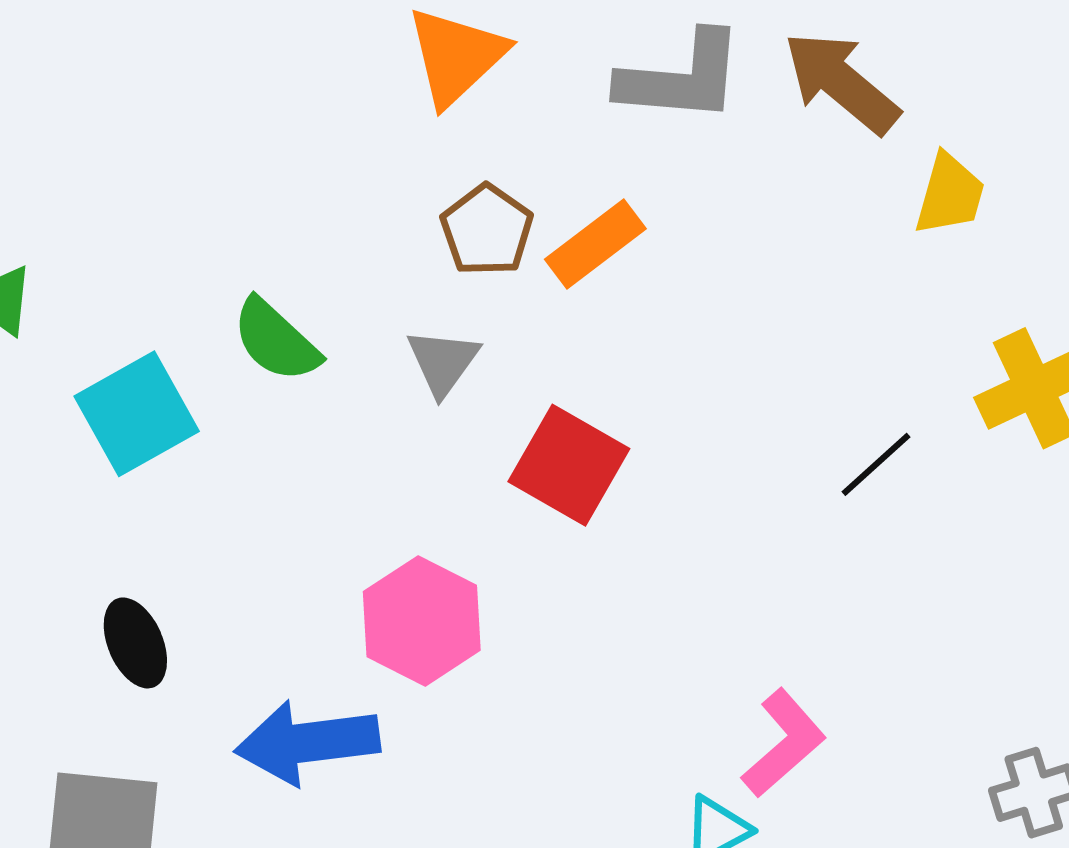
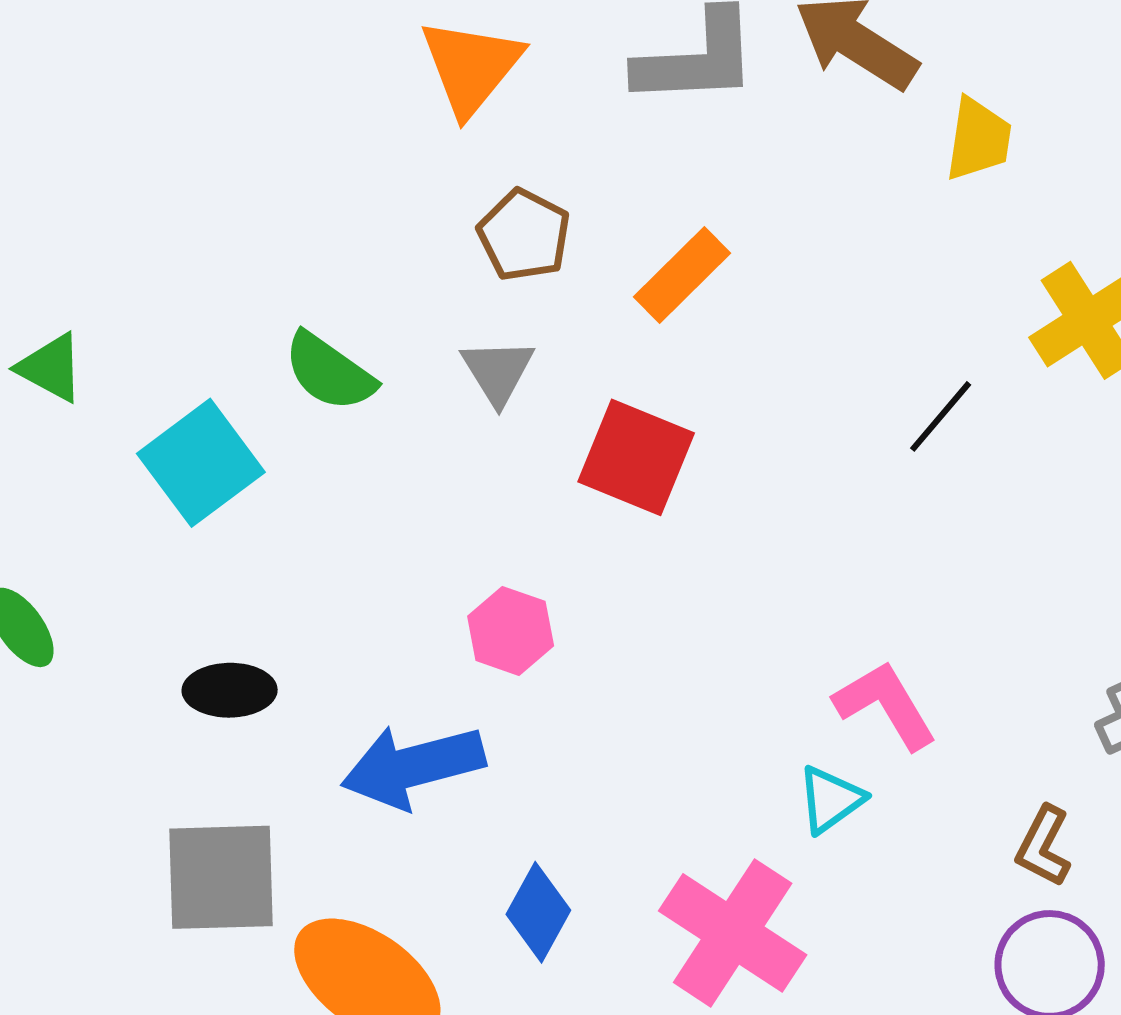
orange rectangle: (595, 244) -> (682, 275), moved
pink hexagon: (422, 621) -> (511, 631), size x0.7
black ellipse: (135, 643) -> (230, 690), turned -60
pink L-shape: (784, 743) -> (885, 705), turned -72

